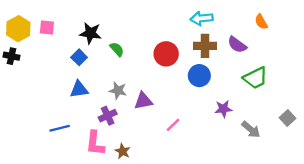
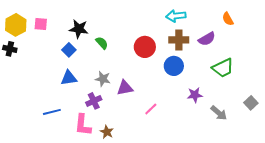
purple semicircle: (237, 45) -> (207, 39), turned -66

